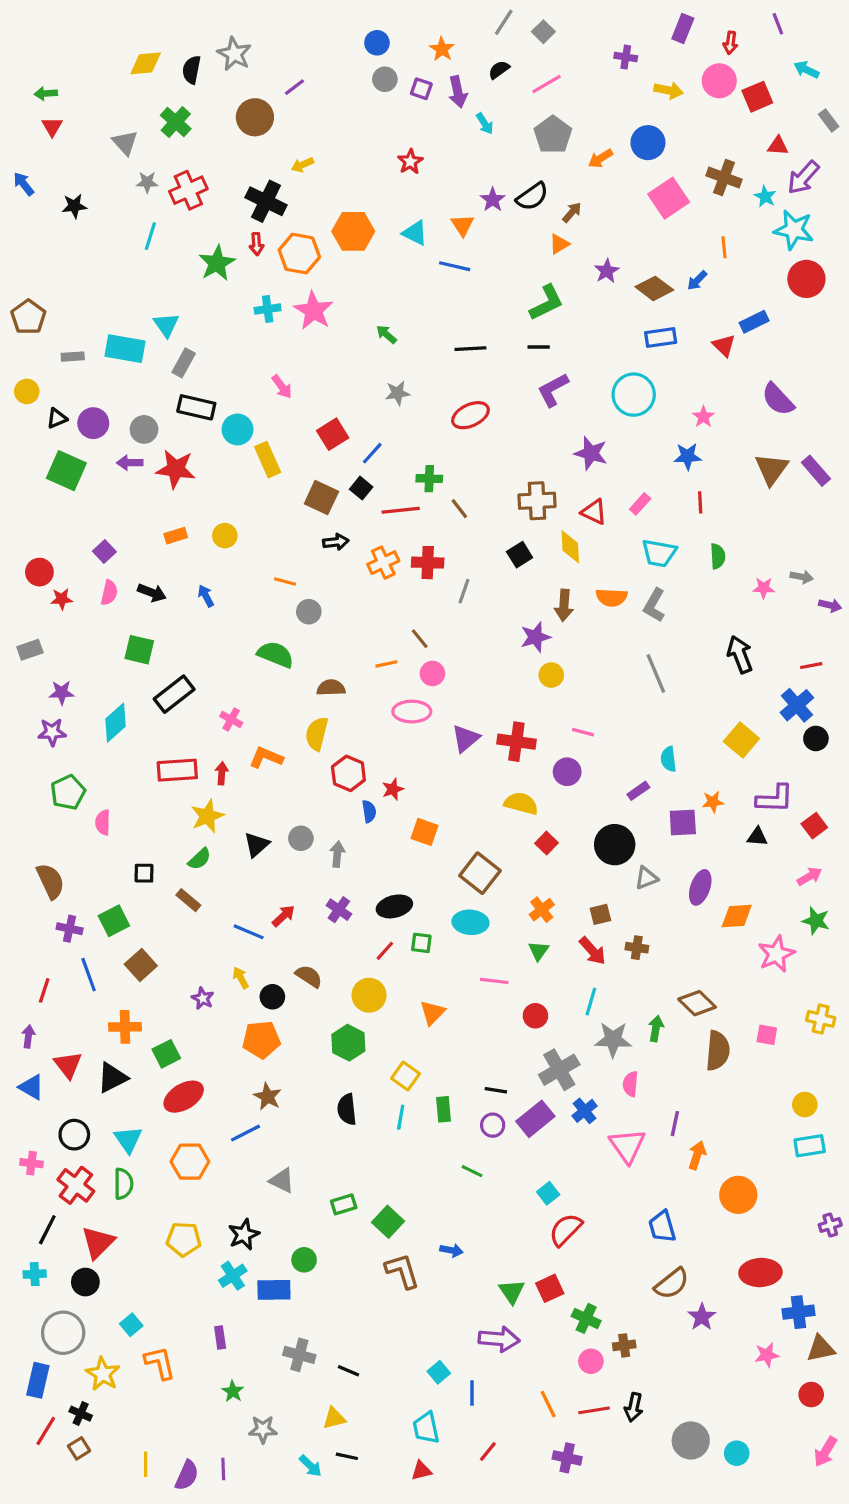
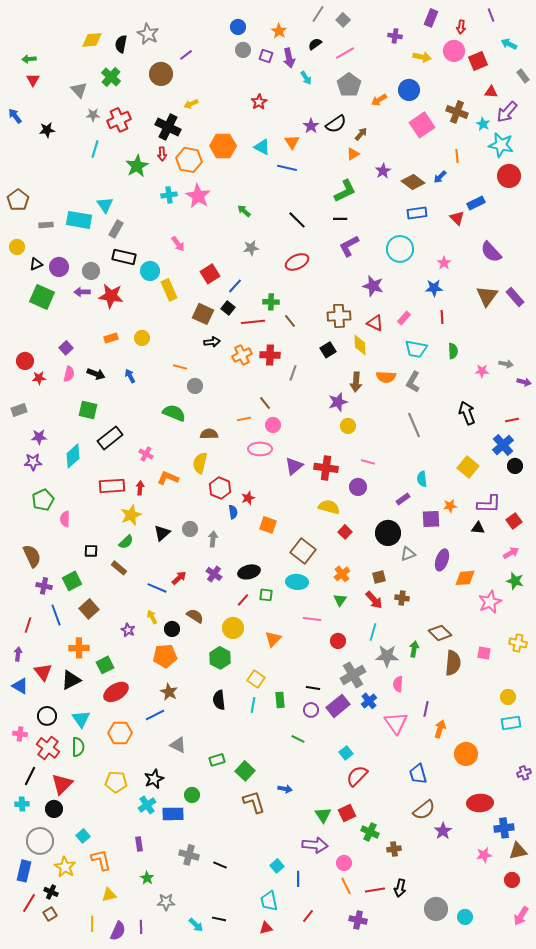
black line: (470, 349) -> (297, 220), turned 48
pink circle: (591, 1361) -> (344, 863), moved
yellow triangle: (334, 1418) -> (109, 895), moved

